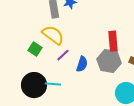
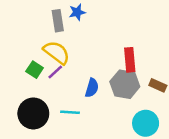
purple line: (63, 55) -> (55, 72), moved
cyan line: (53, 84) -> (70, 112), moved

